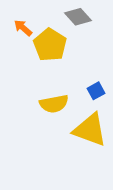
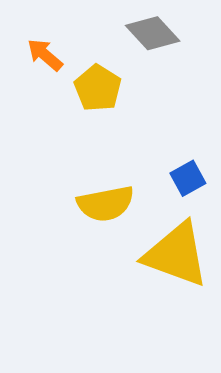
yellow pentagon: (50, 45) -> (98, 88), size x0.7

